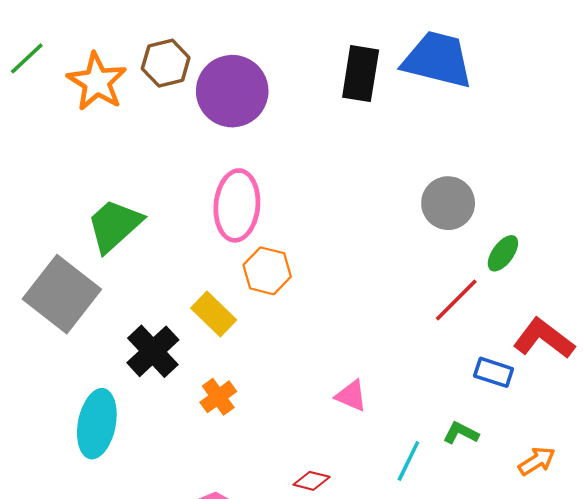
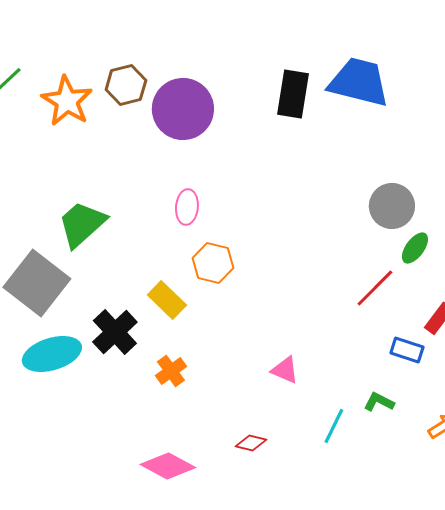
gray circle: (448, 203) -> (392, 206), moved
pink ellipse: (237, 205) -> (187, 207), size x0.6
cyan ellipse: (97, 424) -> (52, 354), moved, turned 62

